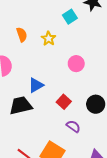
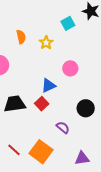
blue triangle: (36, 85) -> (48, 86), moved
red square: (64, 102) -> (42, 104), moved

